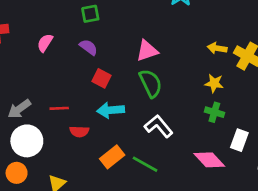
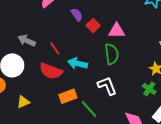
red square: (102, 78) -> (93, 26), moved
red line: (59, 108) -> (55, 48), moved, turned 40
gray arrow: (19, 109) -> (27, 41), moved, turned 42
red semicircle: (79, 131) -> (51, 71), size x1.6

